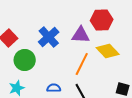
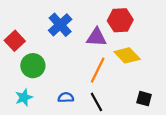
blue cross: (49, 37) -> (60, 25), moved

